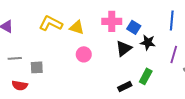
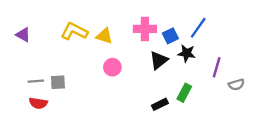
blue line: (172, 20) -> (198, 28), moved, turned 30
blue square: (134, 27) -> (170, 36), turned 32
gray line: (15, 58) -> (36, 81), moved

